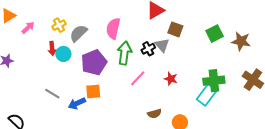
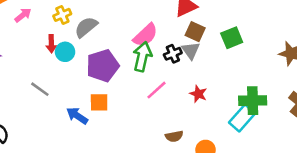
pink semicircle: (113, 28) -> (145, 35), moved, turned -150
brown square: (175, 29) -> (195, 32), moved
green square: (215, 34) -> (232, 38), moved
gray line: (52, 94) -> (40, 89), moved
blue arrow: (77, 103) -> (77, 116), turned 54

